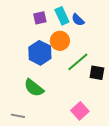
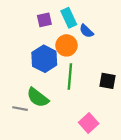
blue semicircle: (78, 20) -> (86, 31), moved
green line: (78, 62) -> (70, 76), moved, turned -45
gray line: (18, 116) -> (20, 109), moved

